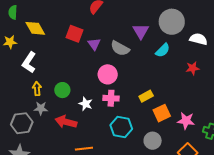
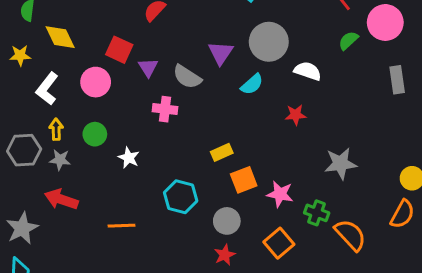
pink circle: (108, 74) -> (96, 82), moved
pink cross: (111, 98) -> (165, 109), moved
red arrow: (66, 122) -> (61, 199), moved
gray hexagon: (22, 123) -> (24, 150), moved

